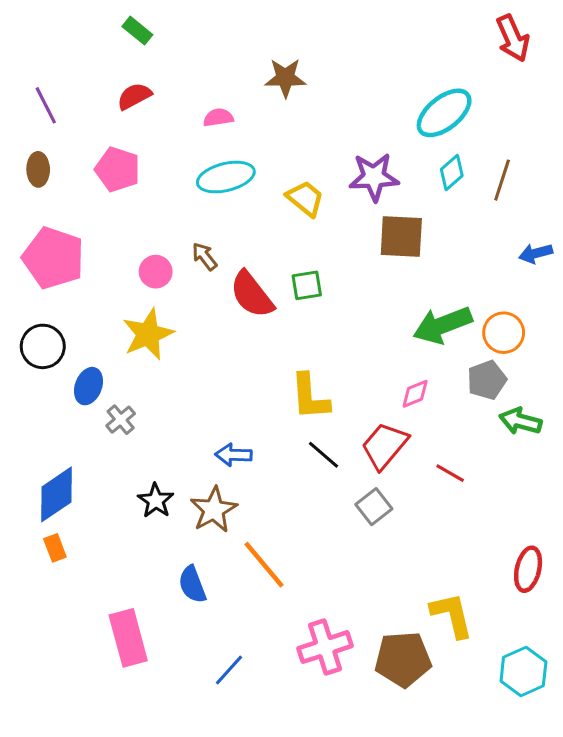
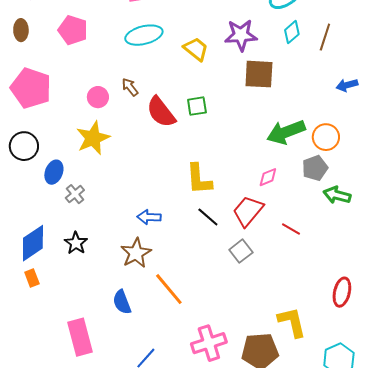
black star: (156, 501) -> (76, 243), moved

